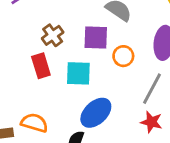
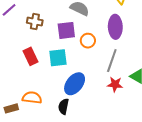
brown cross: (53, 35) -> (35, 22), moved, turned -35

